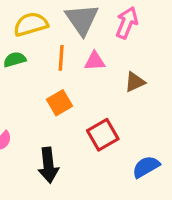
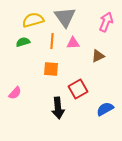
pink arrow: (127, 23) -> (106, 22), moved
orange square: (60, 103) -> (51, 69), turned 35
black arrow: (48, 165) -> (58, 108), moved

